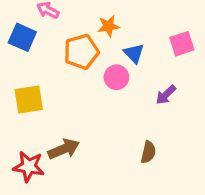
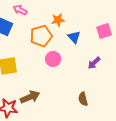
pink circle: (116, 77) -> (53, 59), moved
brown semicircle: (148, 152) -> (83, 99), turned 152

